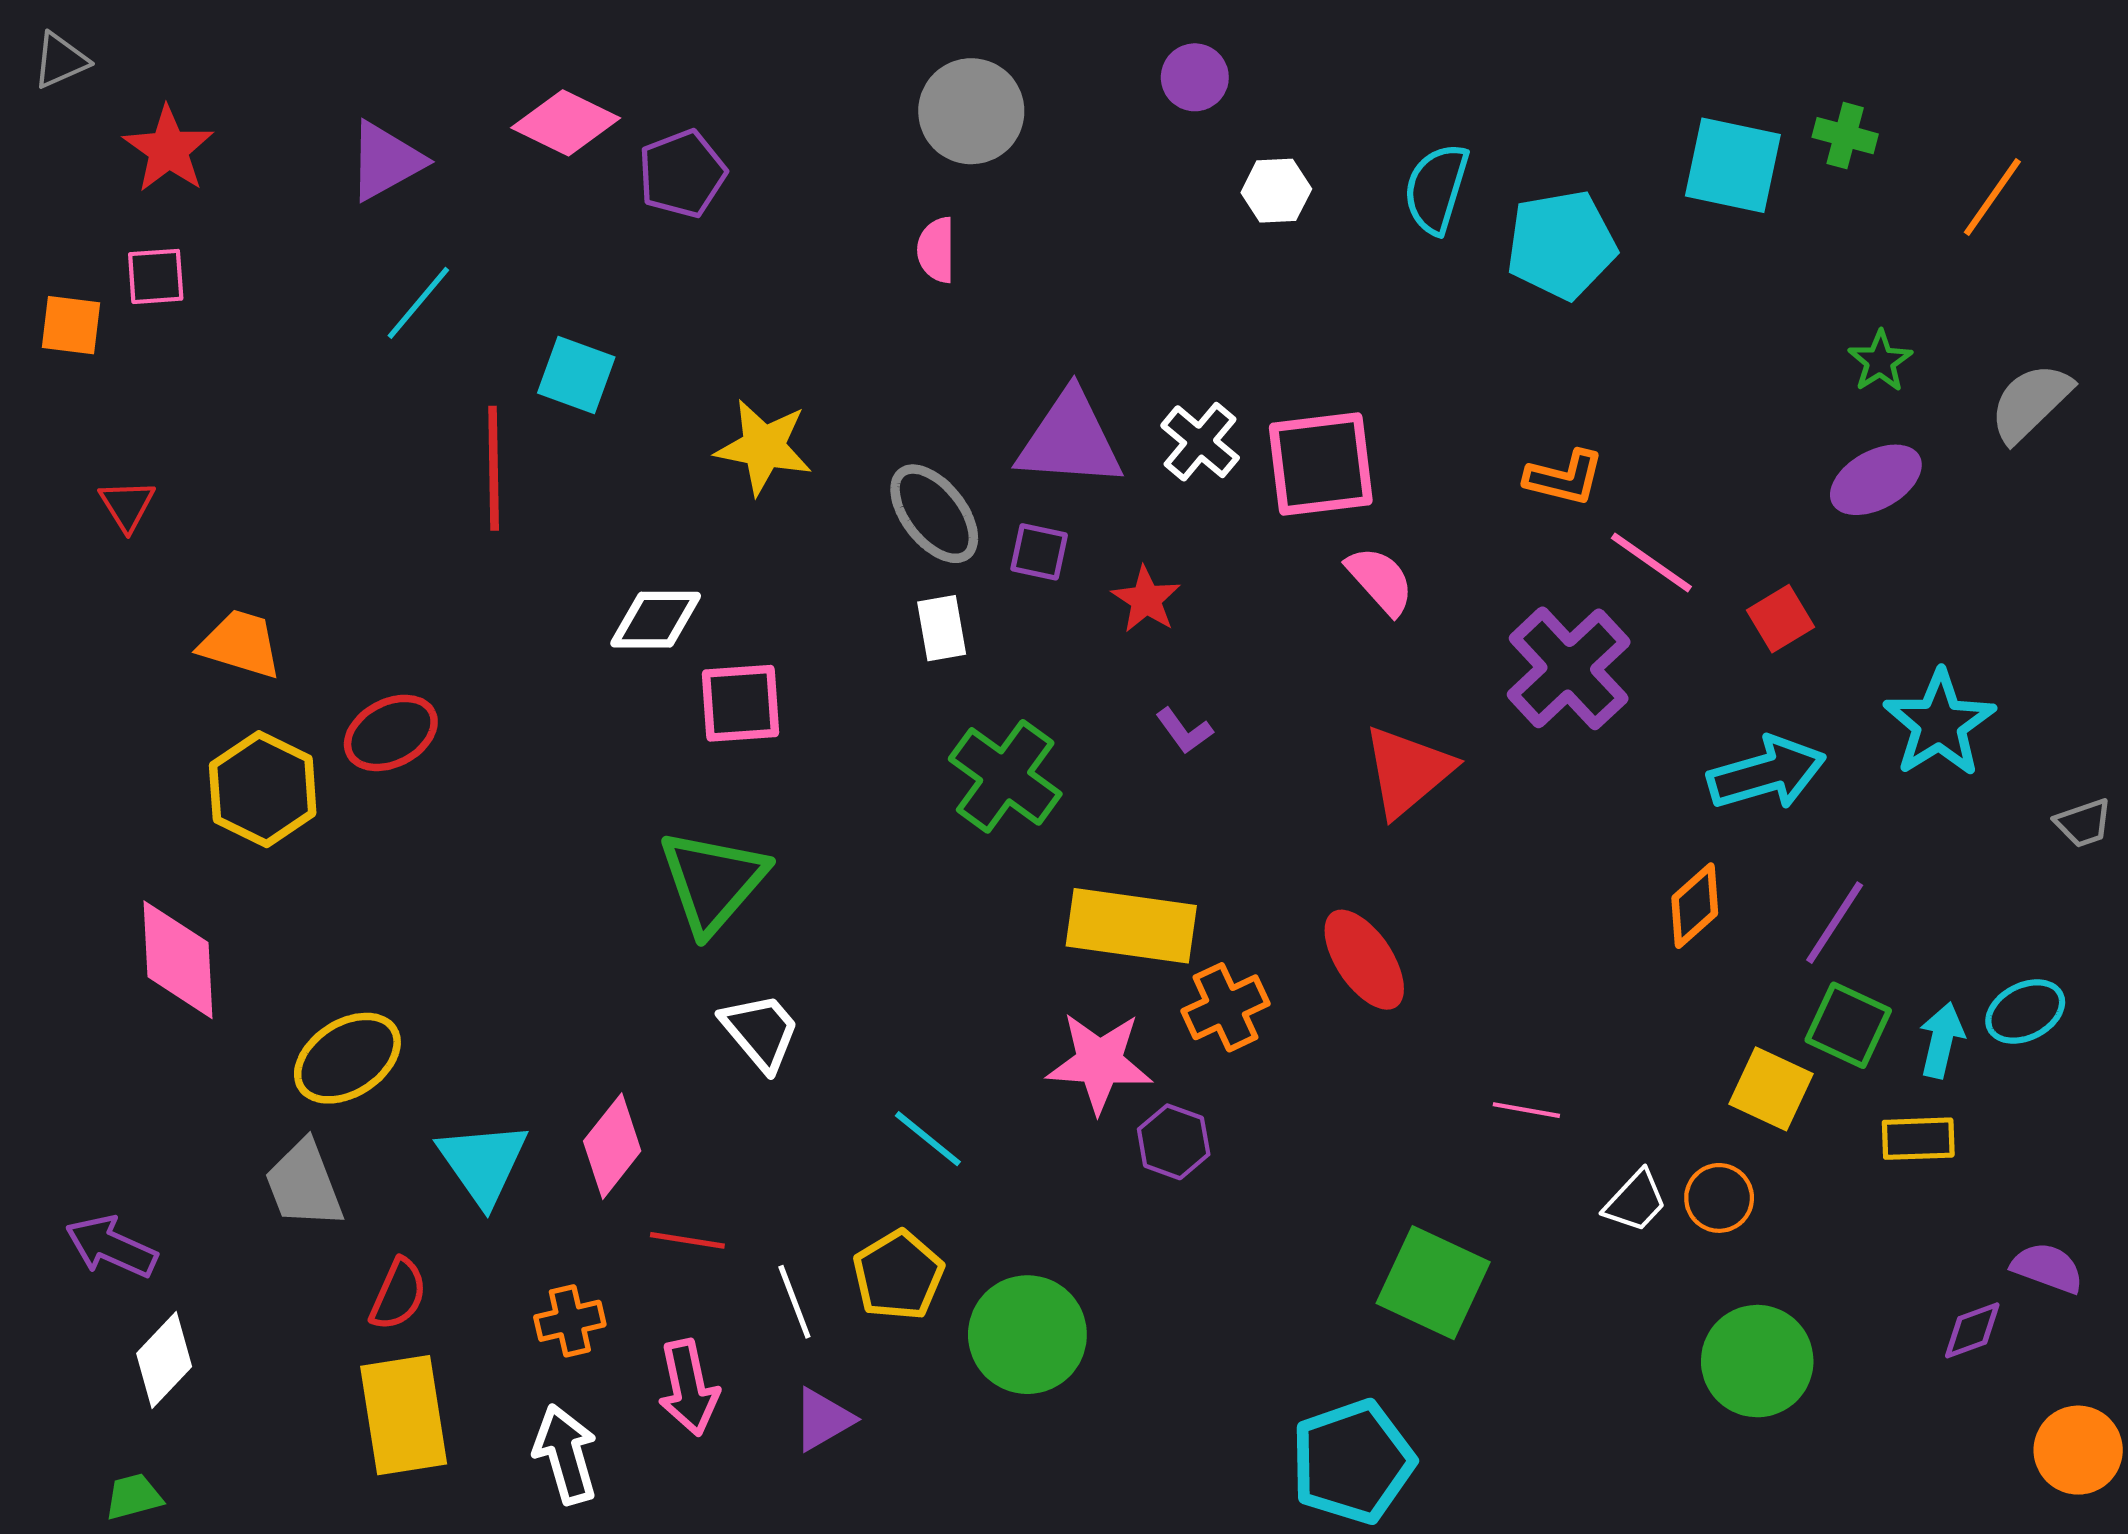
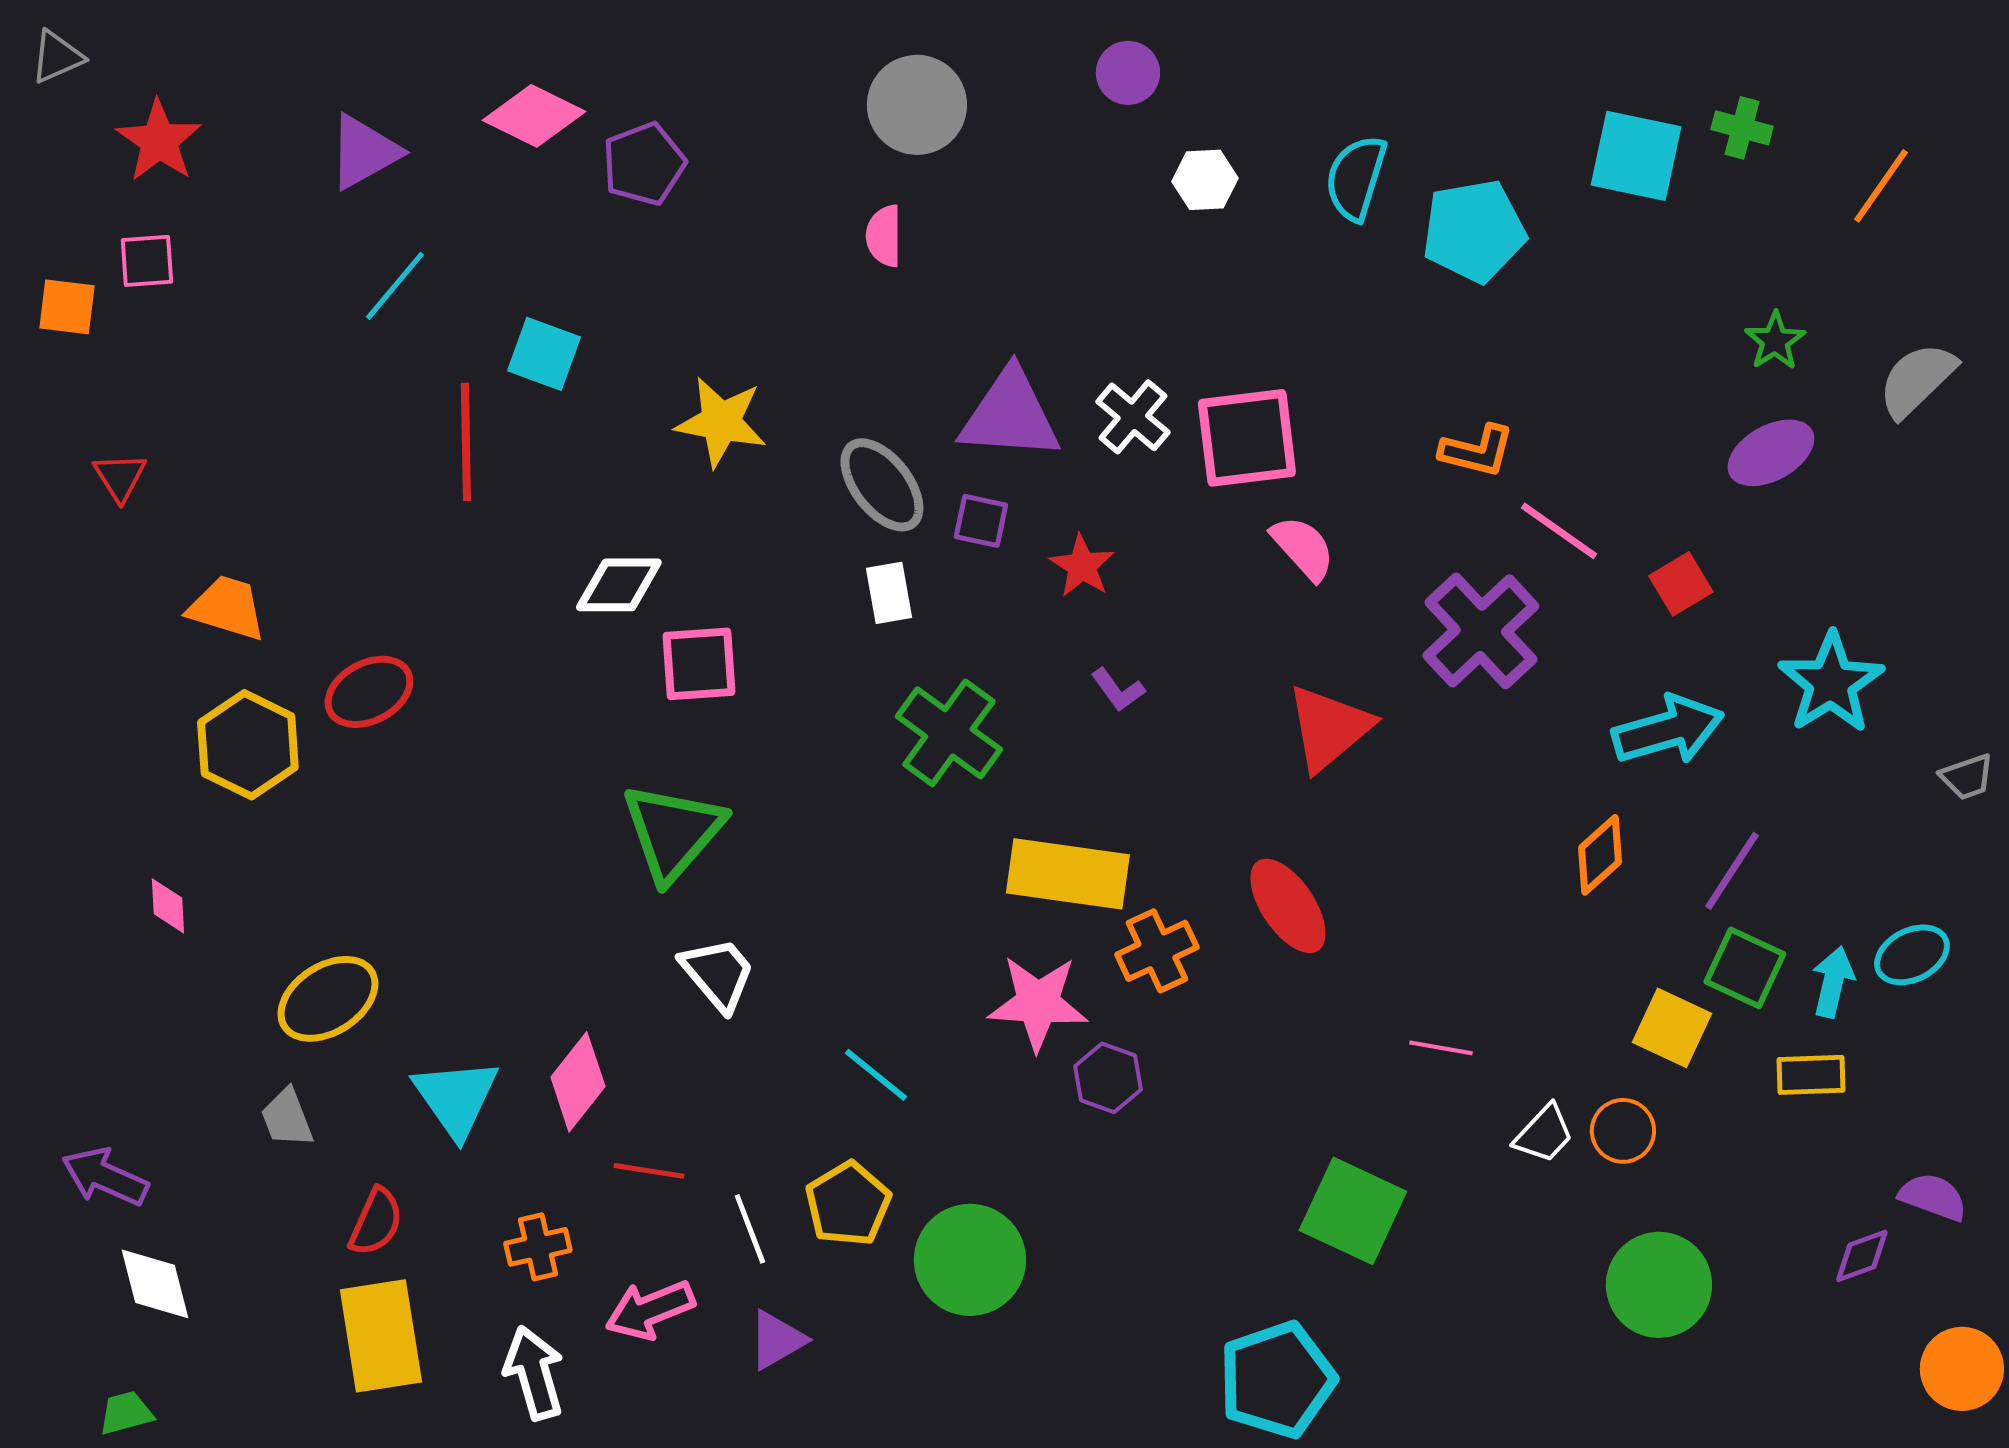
pink diamond: (178, 960) -> (168, 906), size x0.5
gray trapezoid: (304, 1184) -> (287, 1118), size x0.7
white diamond: (164, 1360) -> (155, 1284), turned -58
pink arrow: (688, 1388) -> (650, 1310), turned 80

